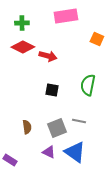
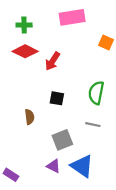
red arrow: (48, 56) -> (52, 61), turned 108
gray line: (79, 121) -> (93, 125), moved
brown semicircle: (27, 127) -> (30, 117), moved

